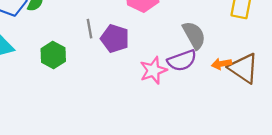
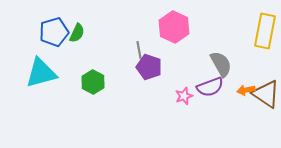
gray line: (90, 29) -> (139, 50), moved
pink star: (153, 70) -> (184, 96), size x0.7

